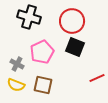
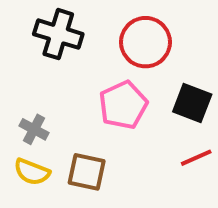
black square: (75, 47) -> (192, 103), moved
pink pentagon: (42, 52) -> (123, 105), moved

